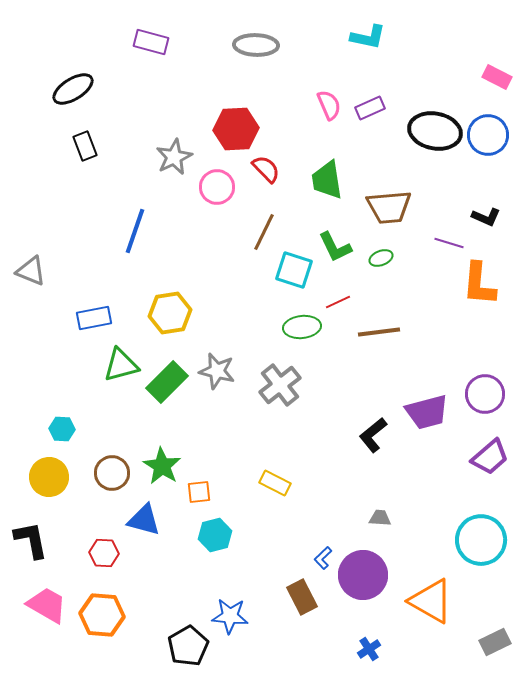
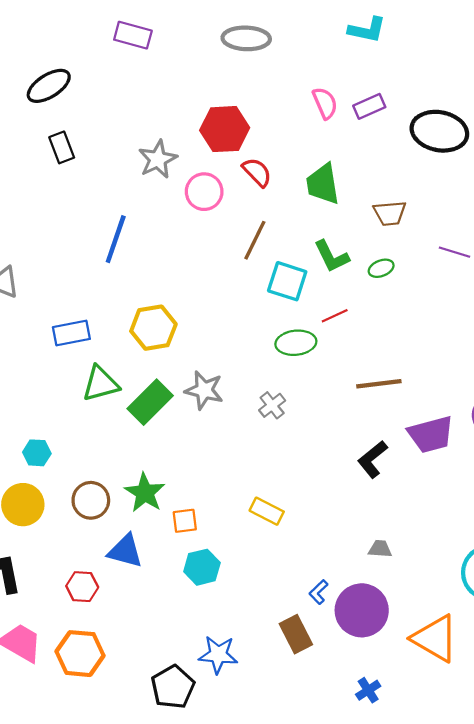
brown trapezoid: (389, 207) -> (390, 213), size x0.7
brown line: (379, 332) -> (379, 384), moved
gray cross: (280, 385) -> (272, 405), size x0.6

